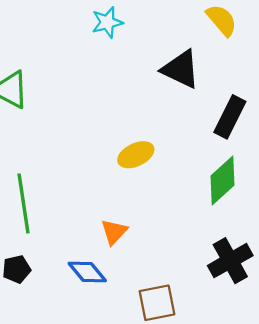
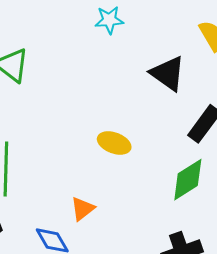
yellow ellipse: (136, 155) -> (114, 143), turned 36

